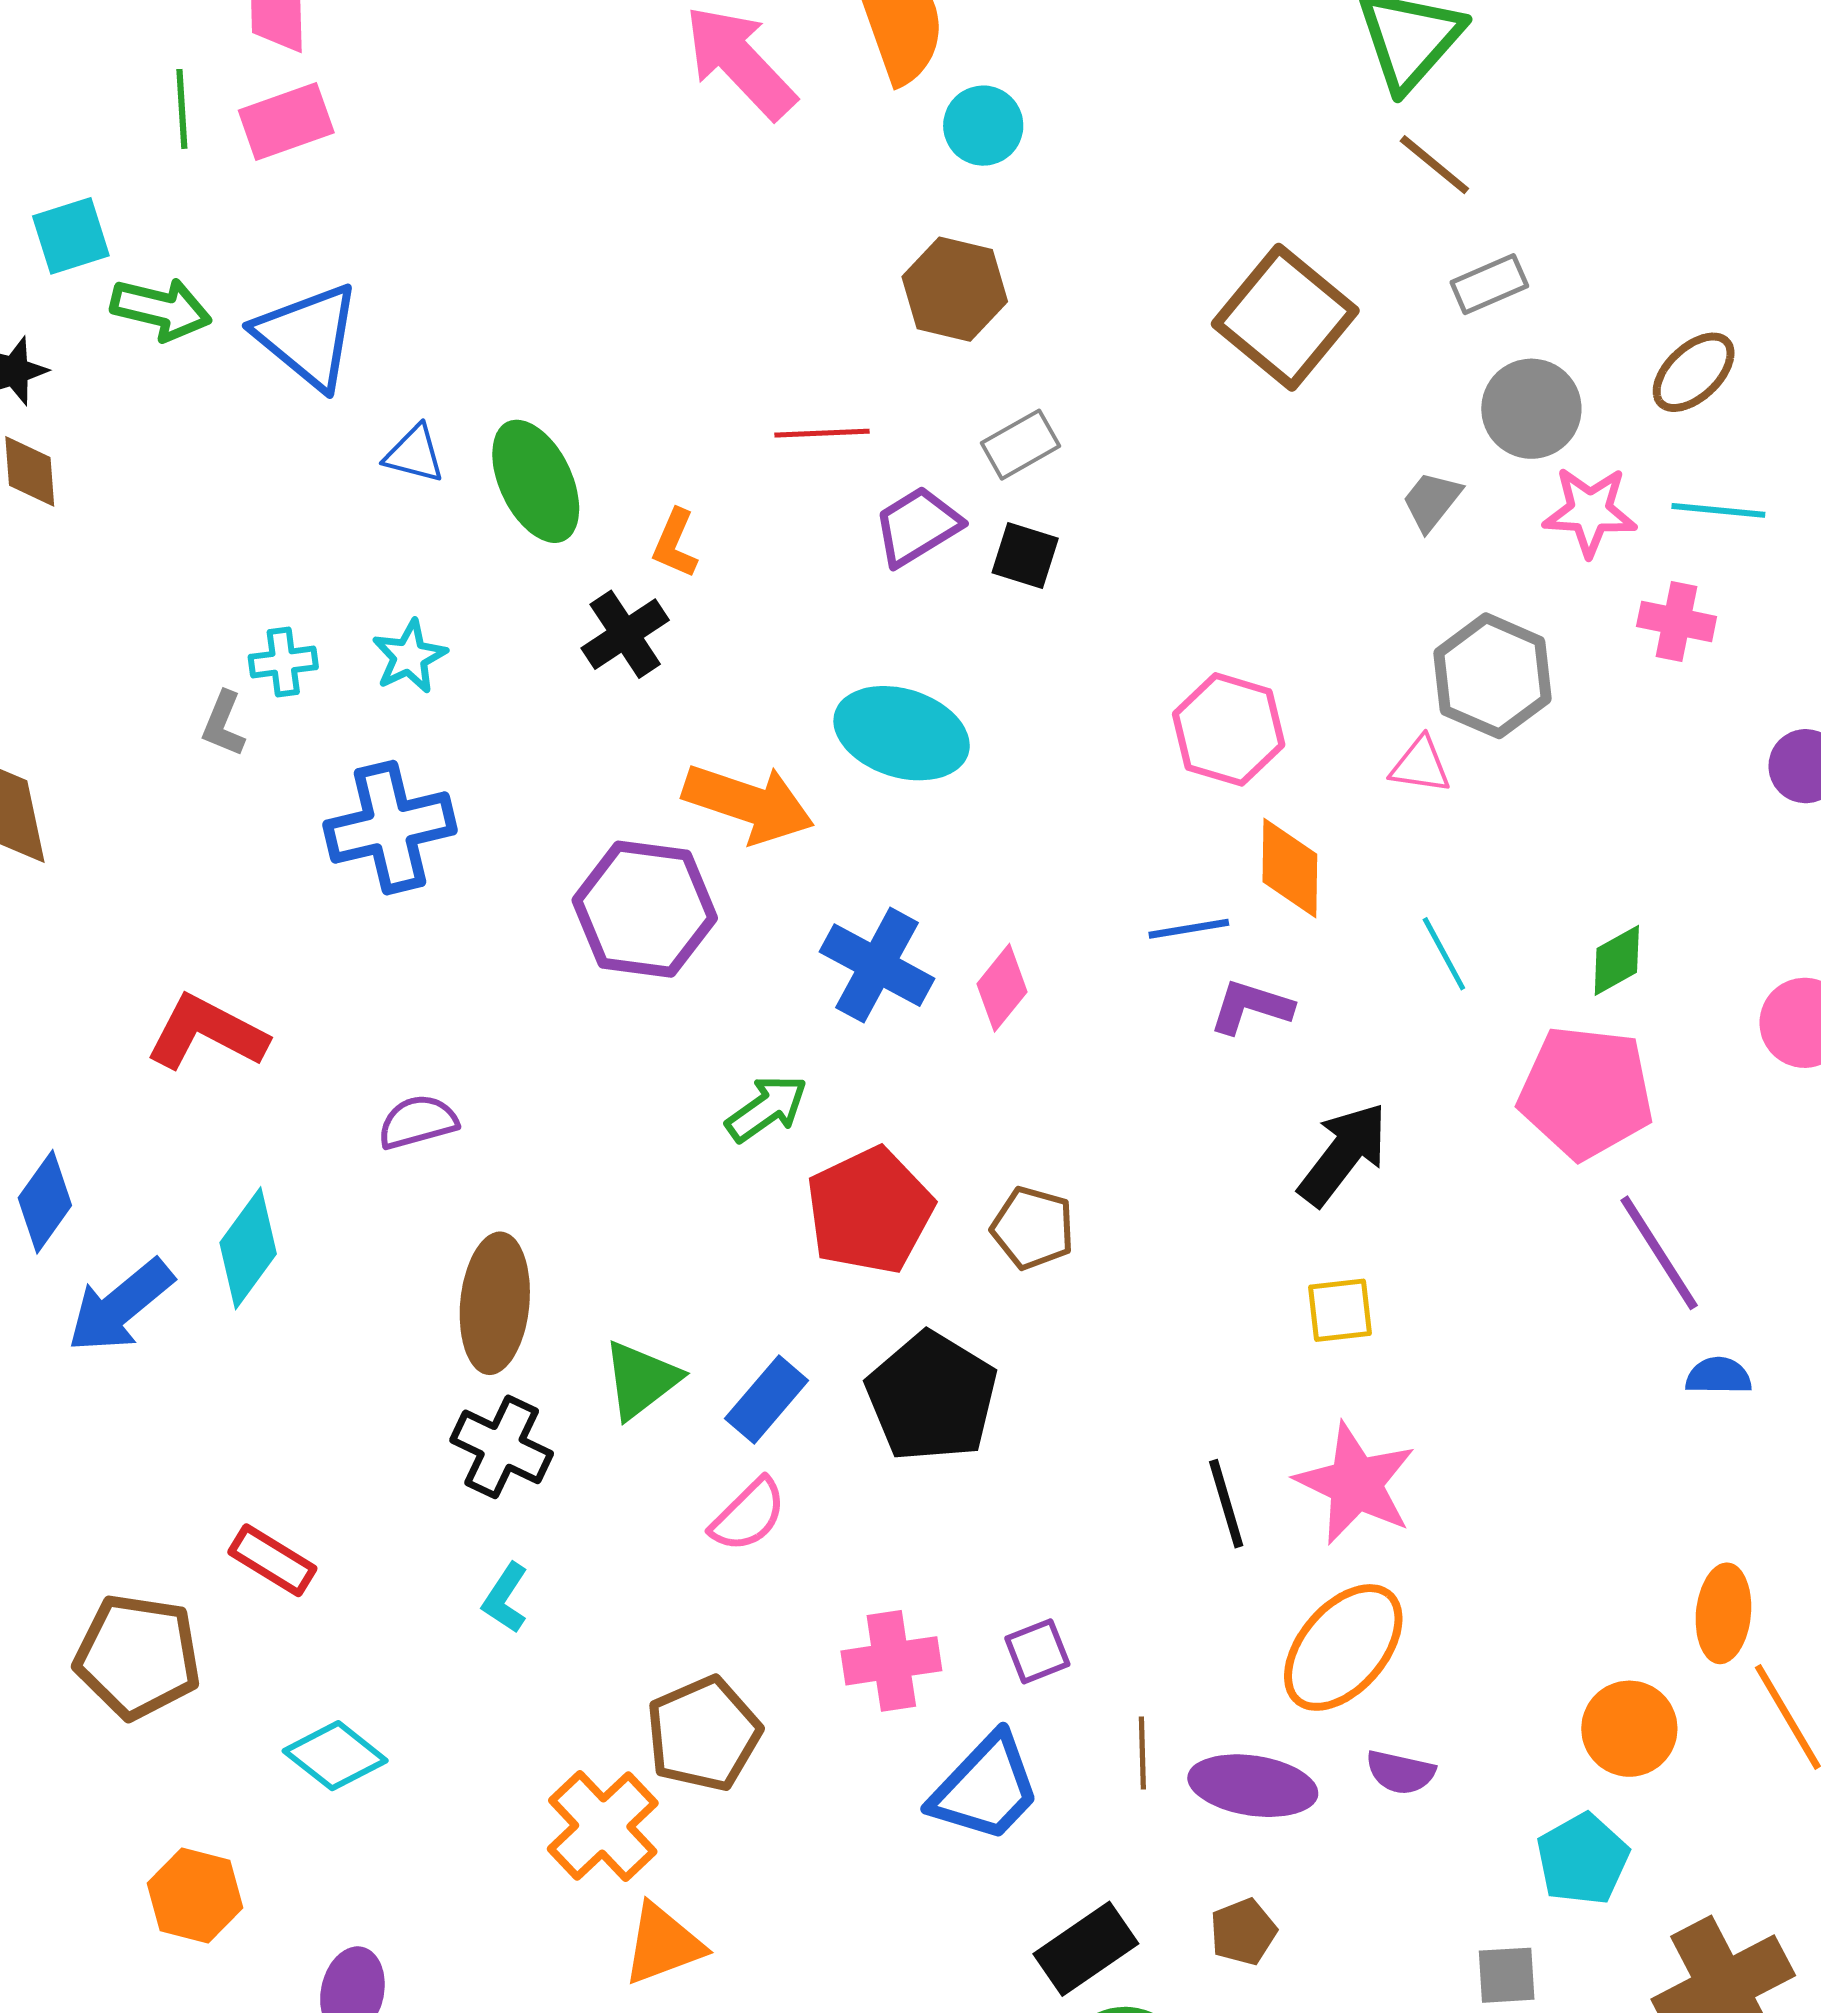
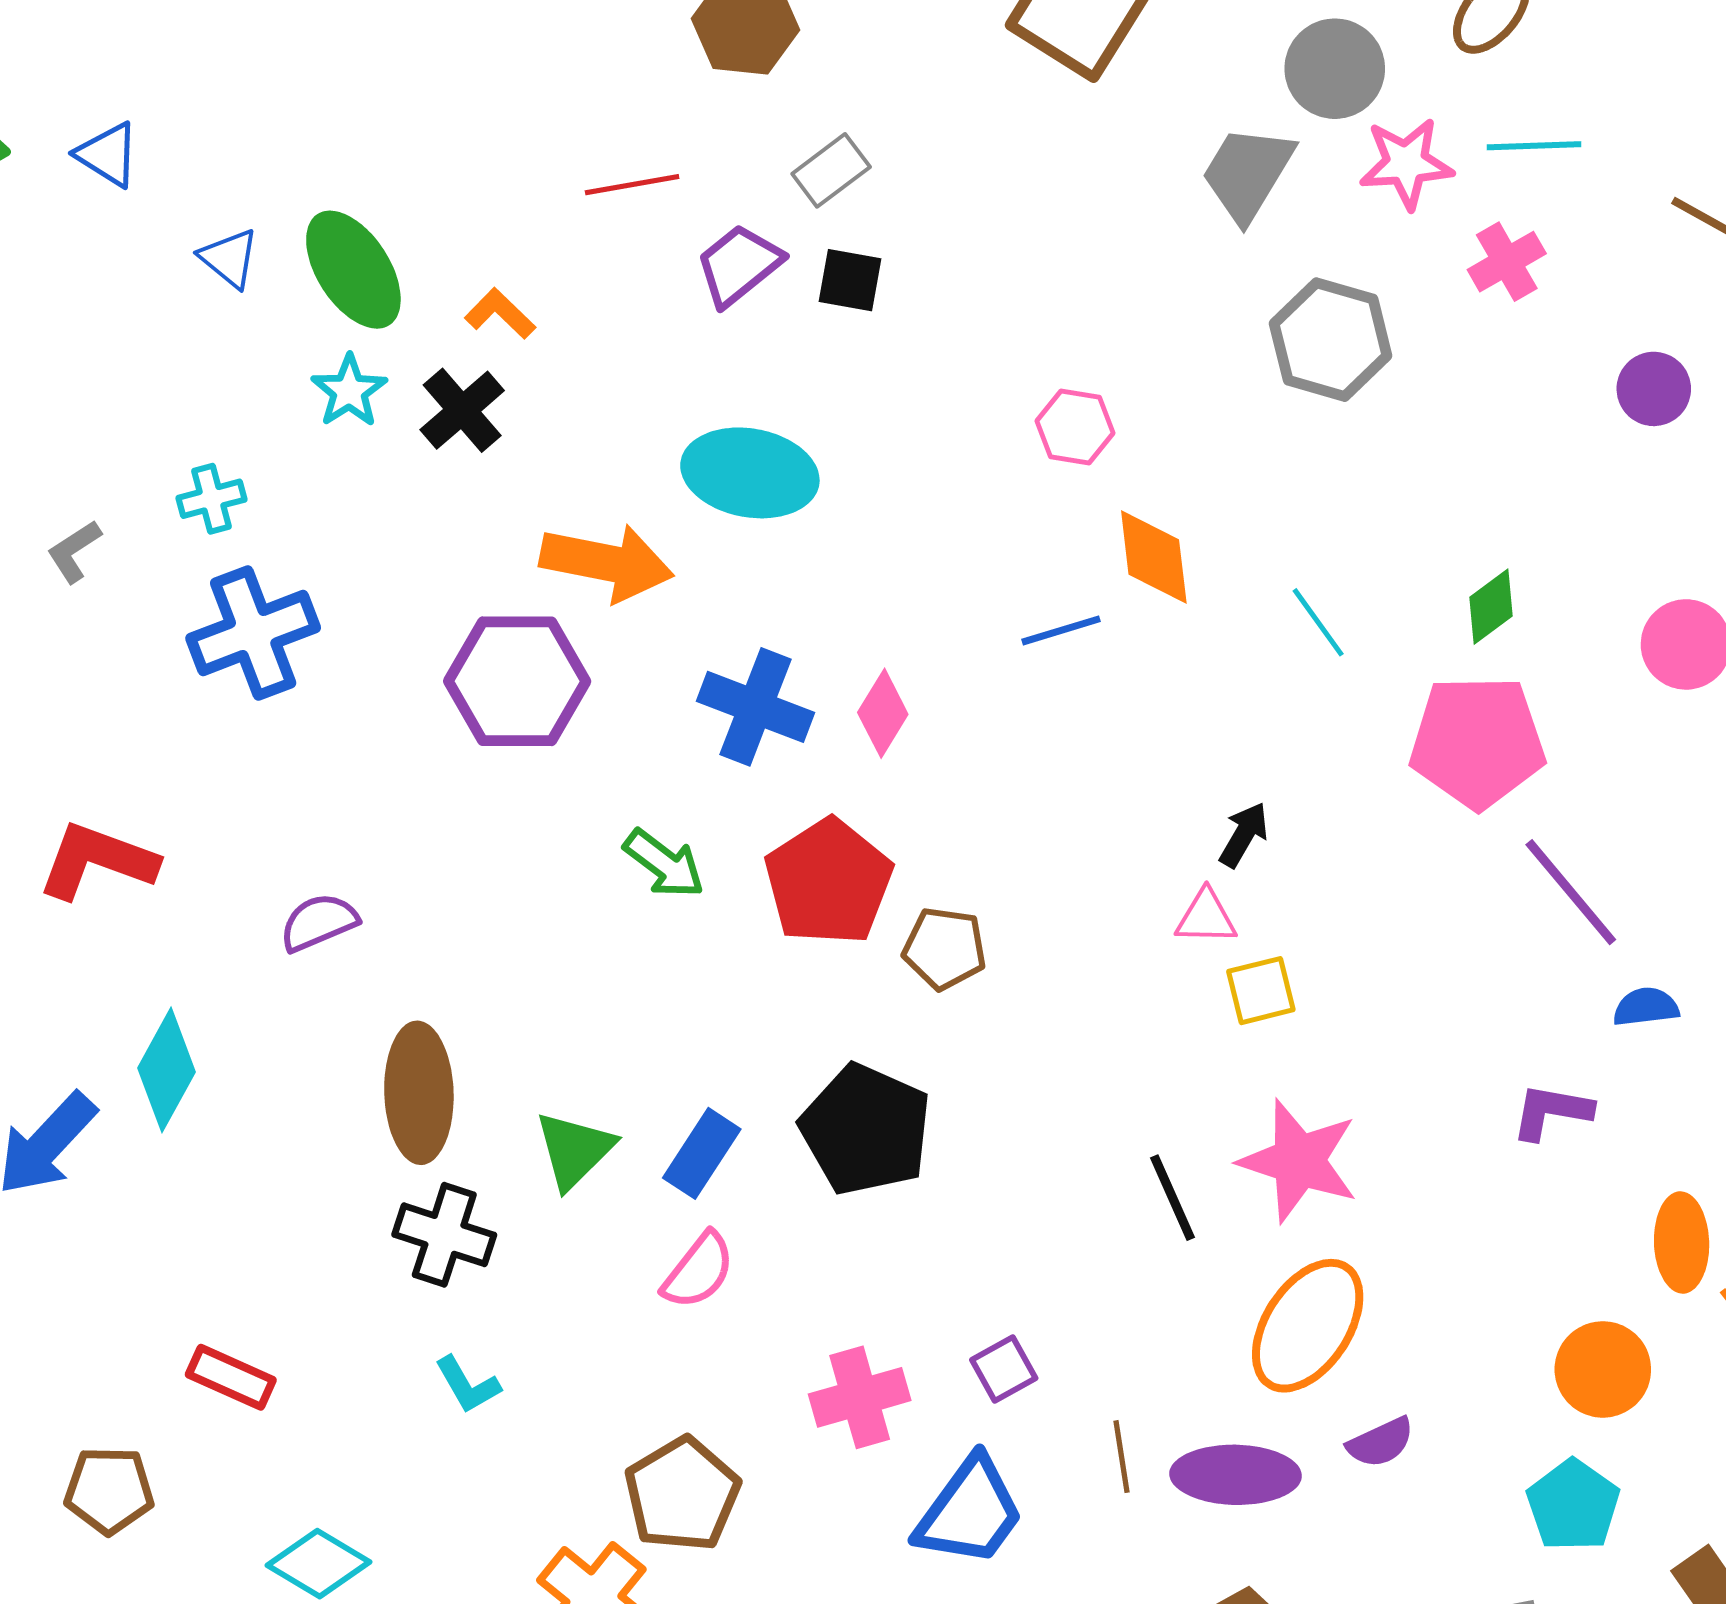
blue triangle: (308, 336) -> (108, 155), size x0.6
blue triangle: (414, 454) -> (229, 258), turned 32
gray trapezoid: (1432, 501) -> (1247, 173), size x1.6
orange L-shape: (675, 544) -> (500, 314), turned 118
pink cross: (1677, 621) -> (1507, 262), turned -34
cyan star: (409, 657) -> (349, 391), moved
cyan cross: (283, 662) -> (212, 499), moved
gray L-shape: (223, 724) -> (74, 551), turned 42
pink hexagon: (1229, 729) -> (1075, 427), size x0.7
pink triangle: (1420, 765) -> (1206, 917), moved
purple L-shape: (1251, 1007) -> (1552, 1112), moved
green arrow: (767, 1108) -> (664, 864), turned 80
black arrow: (1343, 1154) -> (1244, 835), size x0.6
red pentagon: (870, 1211) -> (828, 882), moved
cyan L-shape: (505, 1598) -> (467, 1385), turned -56
brown pentagon: (138, 1656) -> (109, 1490), size x0.7
purple semicircle: (1400, 1772) -> (1381, 1442), turned -30

